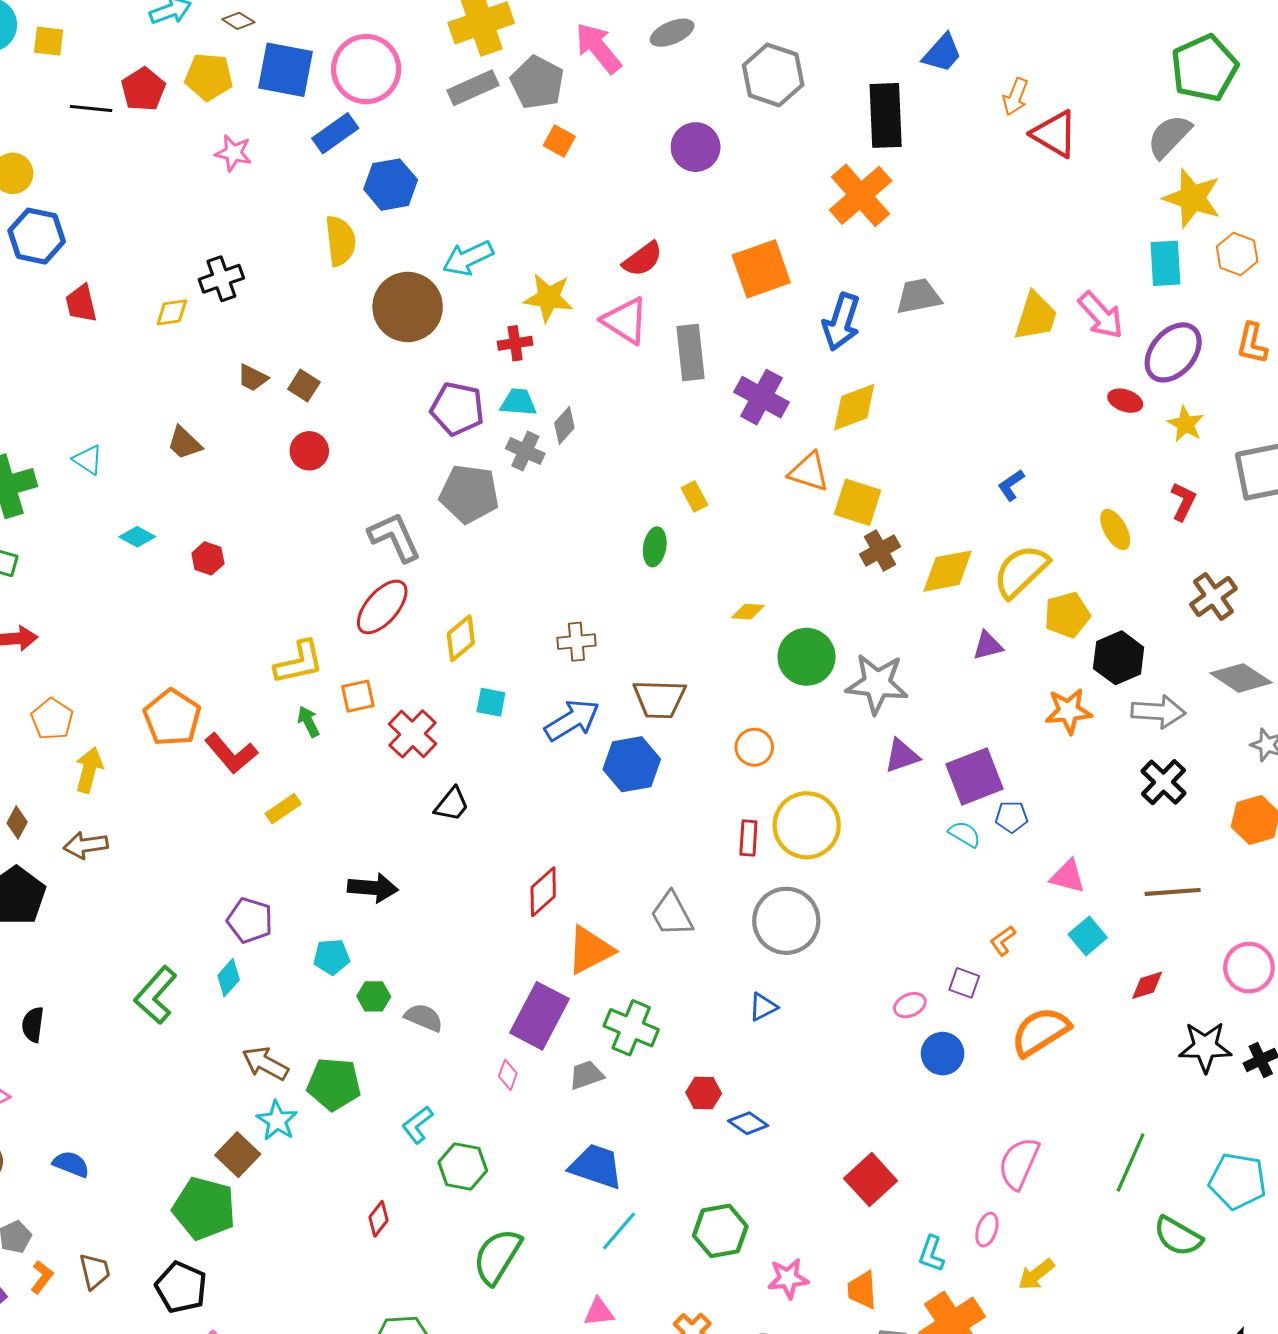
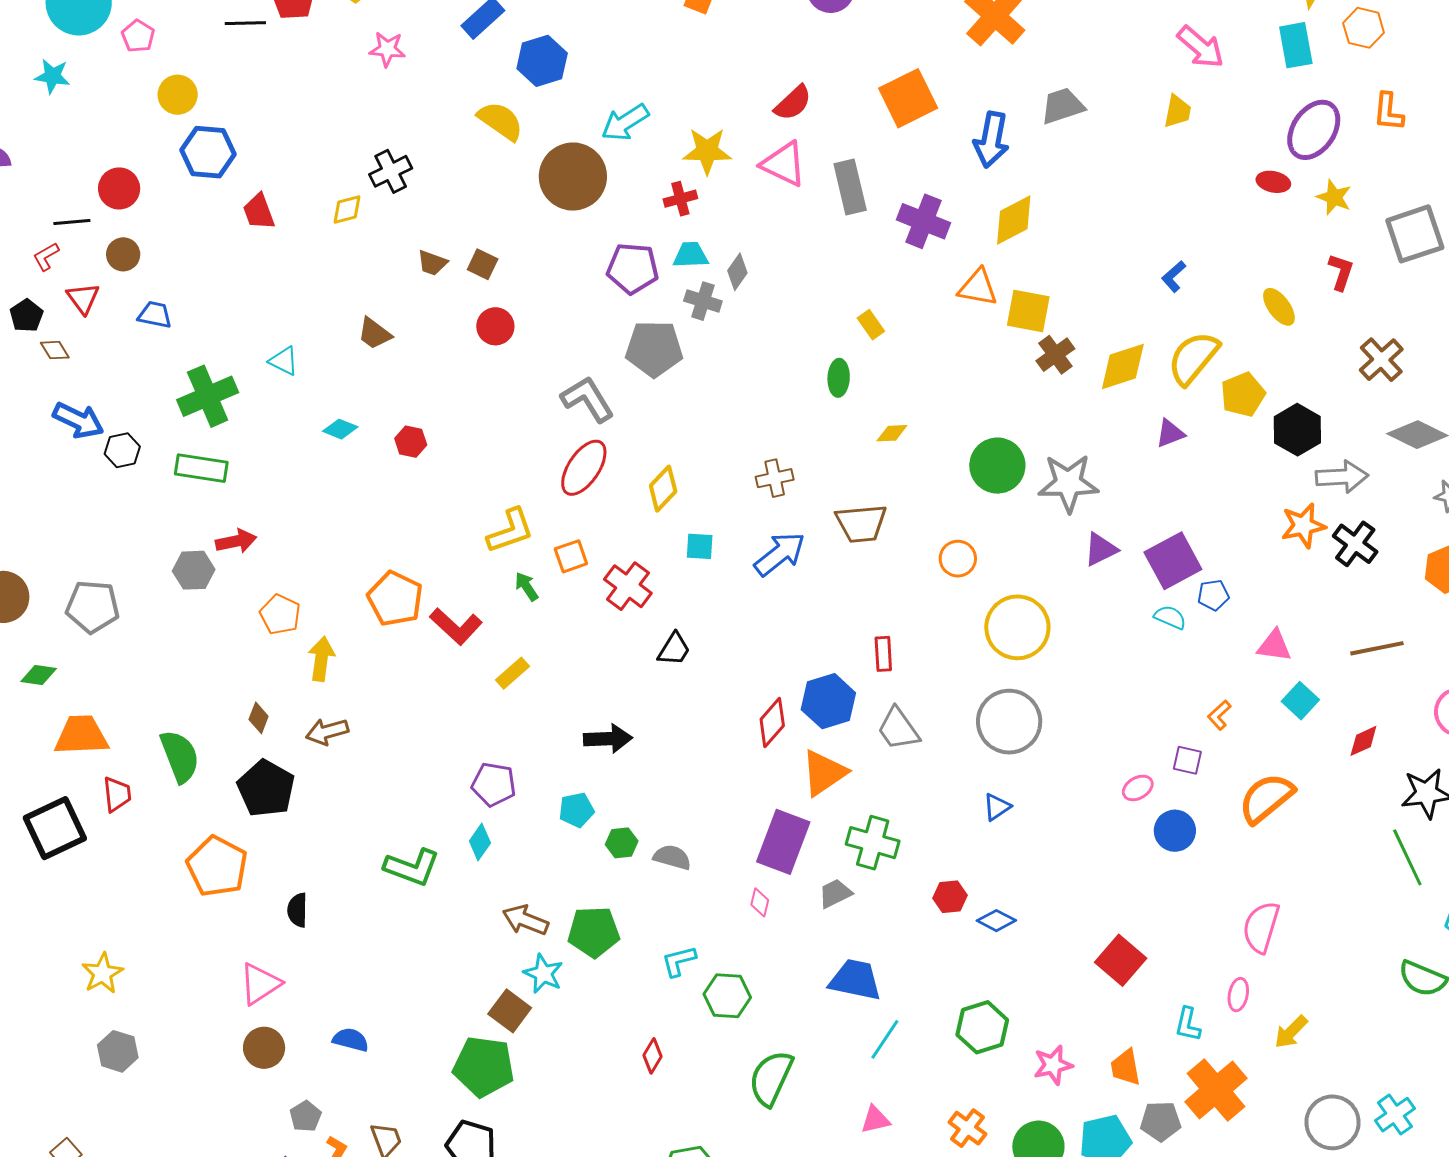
yellow semicircle: (340, 241) -> (500, 121), turned -42
pink arrow: (1101, 315) -> (1201, 47), moved
yellow trapezoid: (1036, 316) -> (1177, 111), size x0.7
yellow diamond: (748, 612) -> (892, 433), moved
orange star: (1068, 711) -> (1303, 526), moved
blue hexagon: (632, 764) -> (828, 701), moved
red rectangle: (748, 838) -> (883, 654), moved
green L-shape: (156, 995) -> (412, 867), turned -104
cyan L-shape: (417, 1125) -> (679, 961), turned 30
green line: (1131, 1163) -> (1407, 857), moved, turned -42

